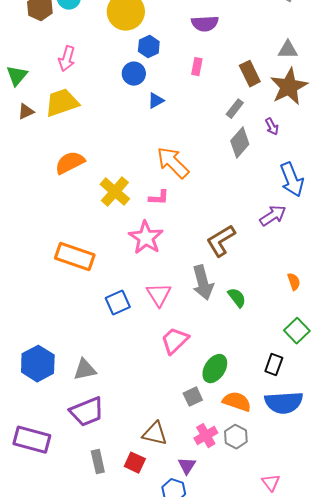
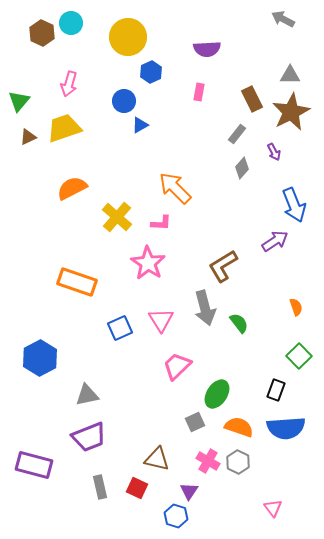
blue circle: (134, 74) -> (124, 101), moved
blue triangle: (156, 101) -> (140, 125), moved
gray diamond: (240, 143) -> (242, 168), size x0.7
blue hexagon: (38, 364) -> (40, 358), moved
pink cross: (206, 436) -> (208, 461), turned -30

